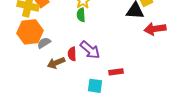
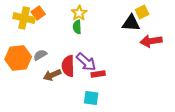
orange hexagon: (30, 32) -> (18, 58), moved
red semicircle: (72, 54) -> (68, 66), size x1.5
red rectangle: (116, 72) -> (98, 74), moved

